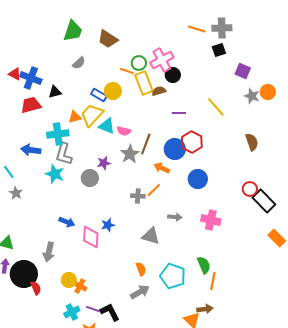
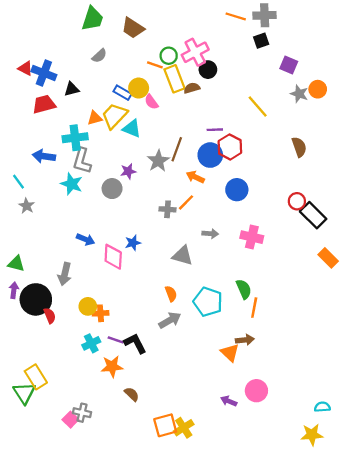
purple line: (179, 113) -> (215, 130), moved
pink semicircle: (124, 131) -> (151, 102), moved, turned 40
orange cross: (80, 286) -> (101, 313), turned -32

